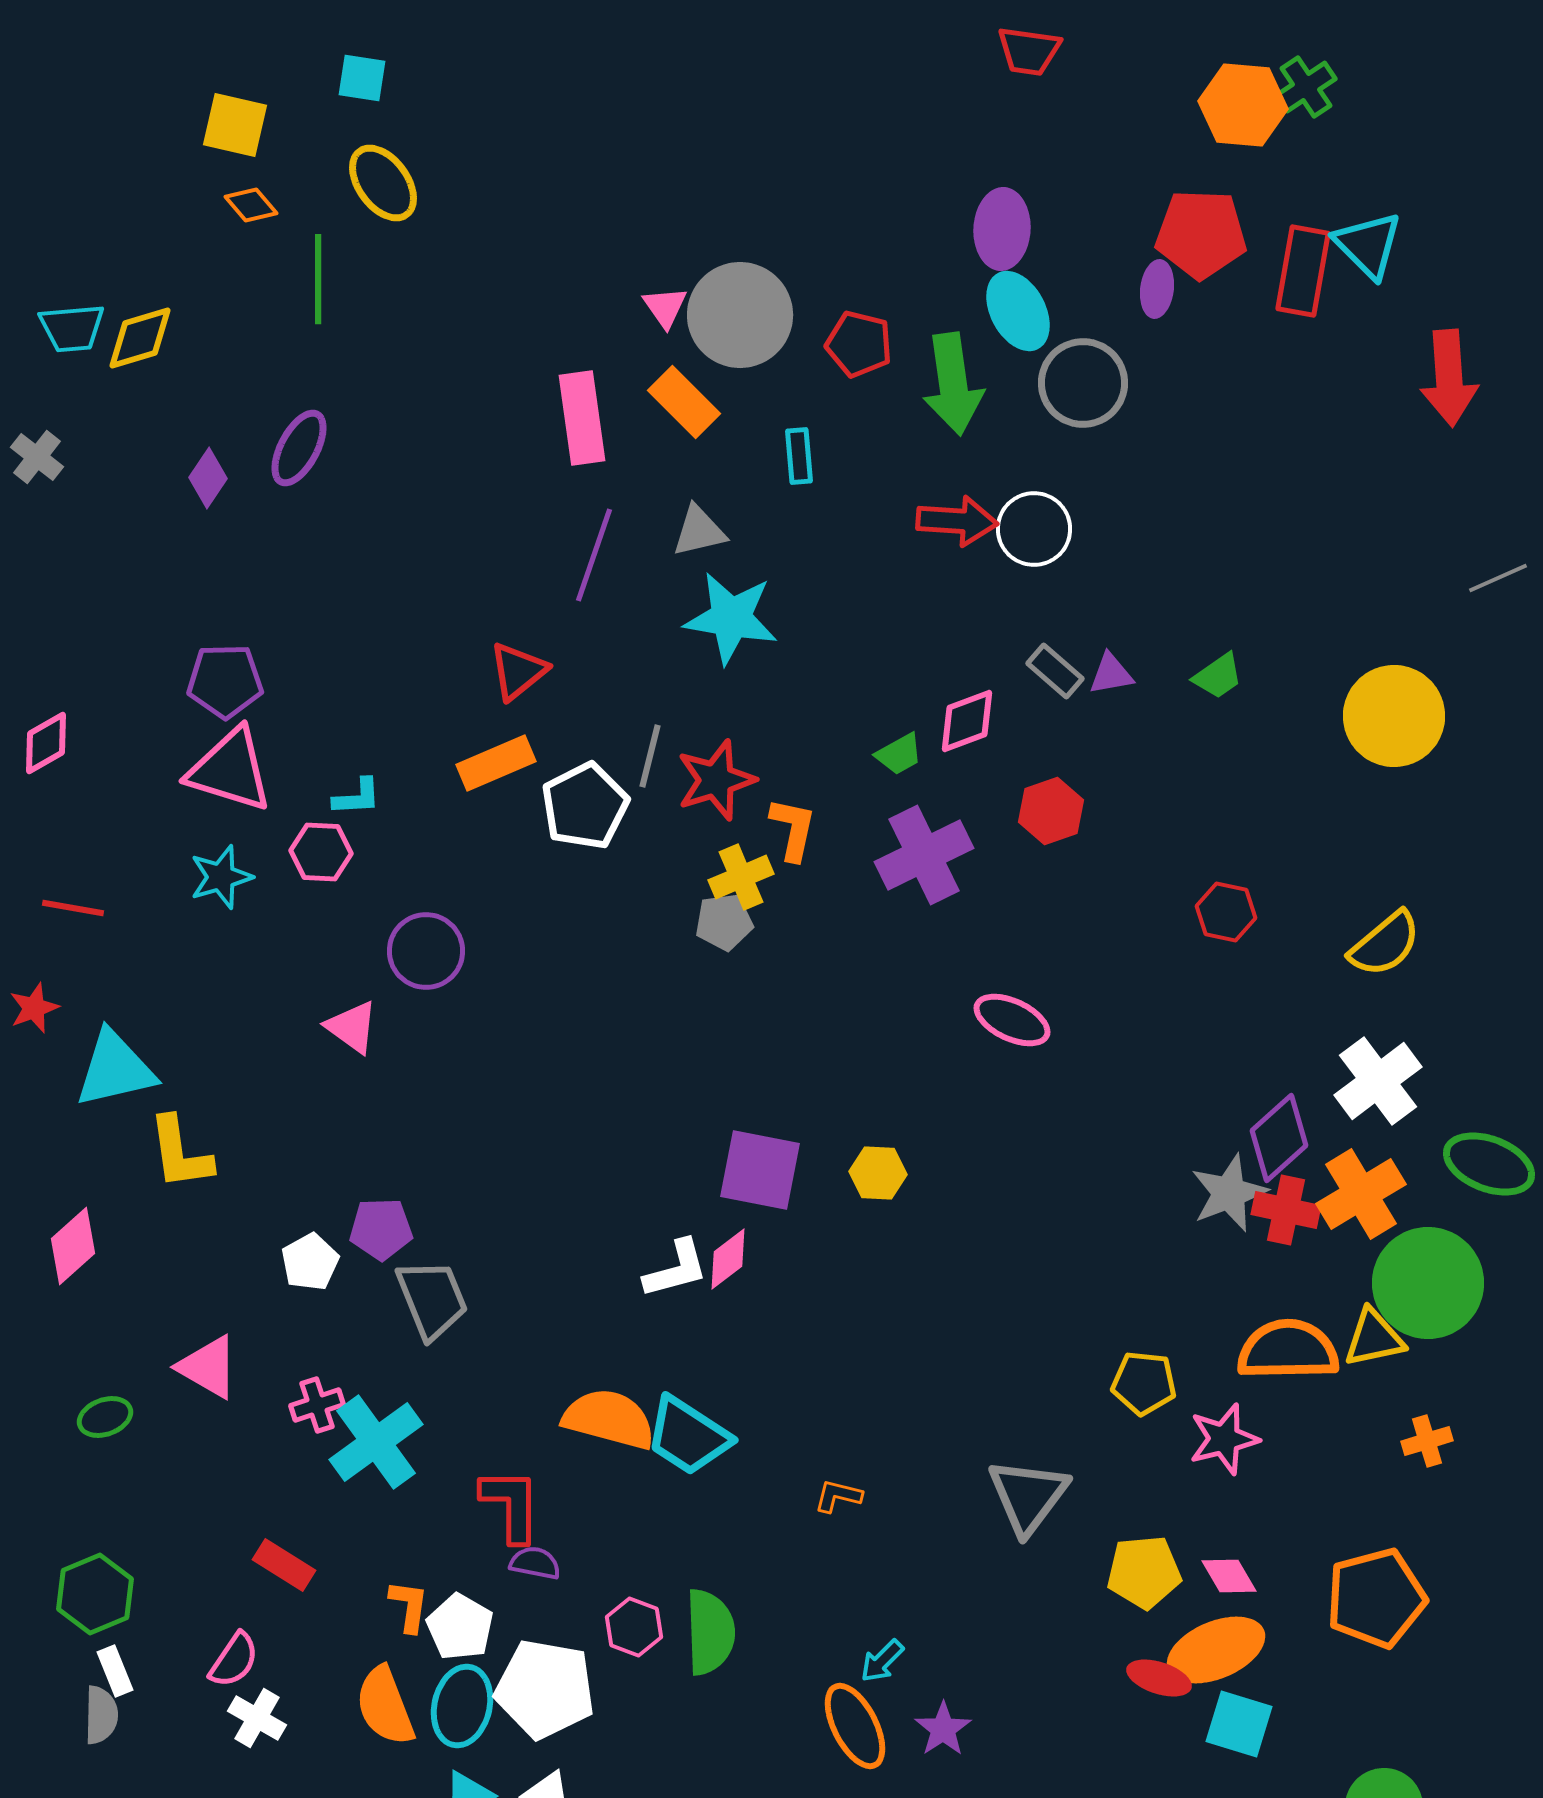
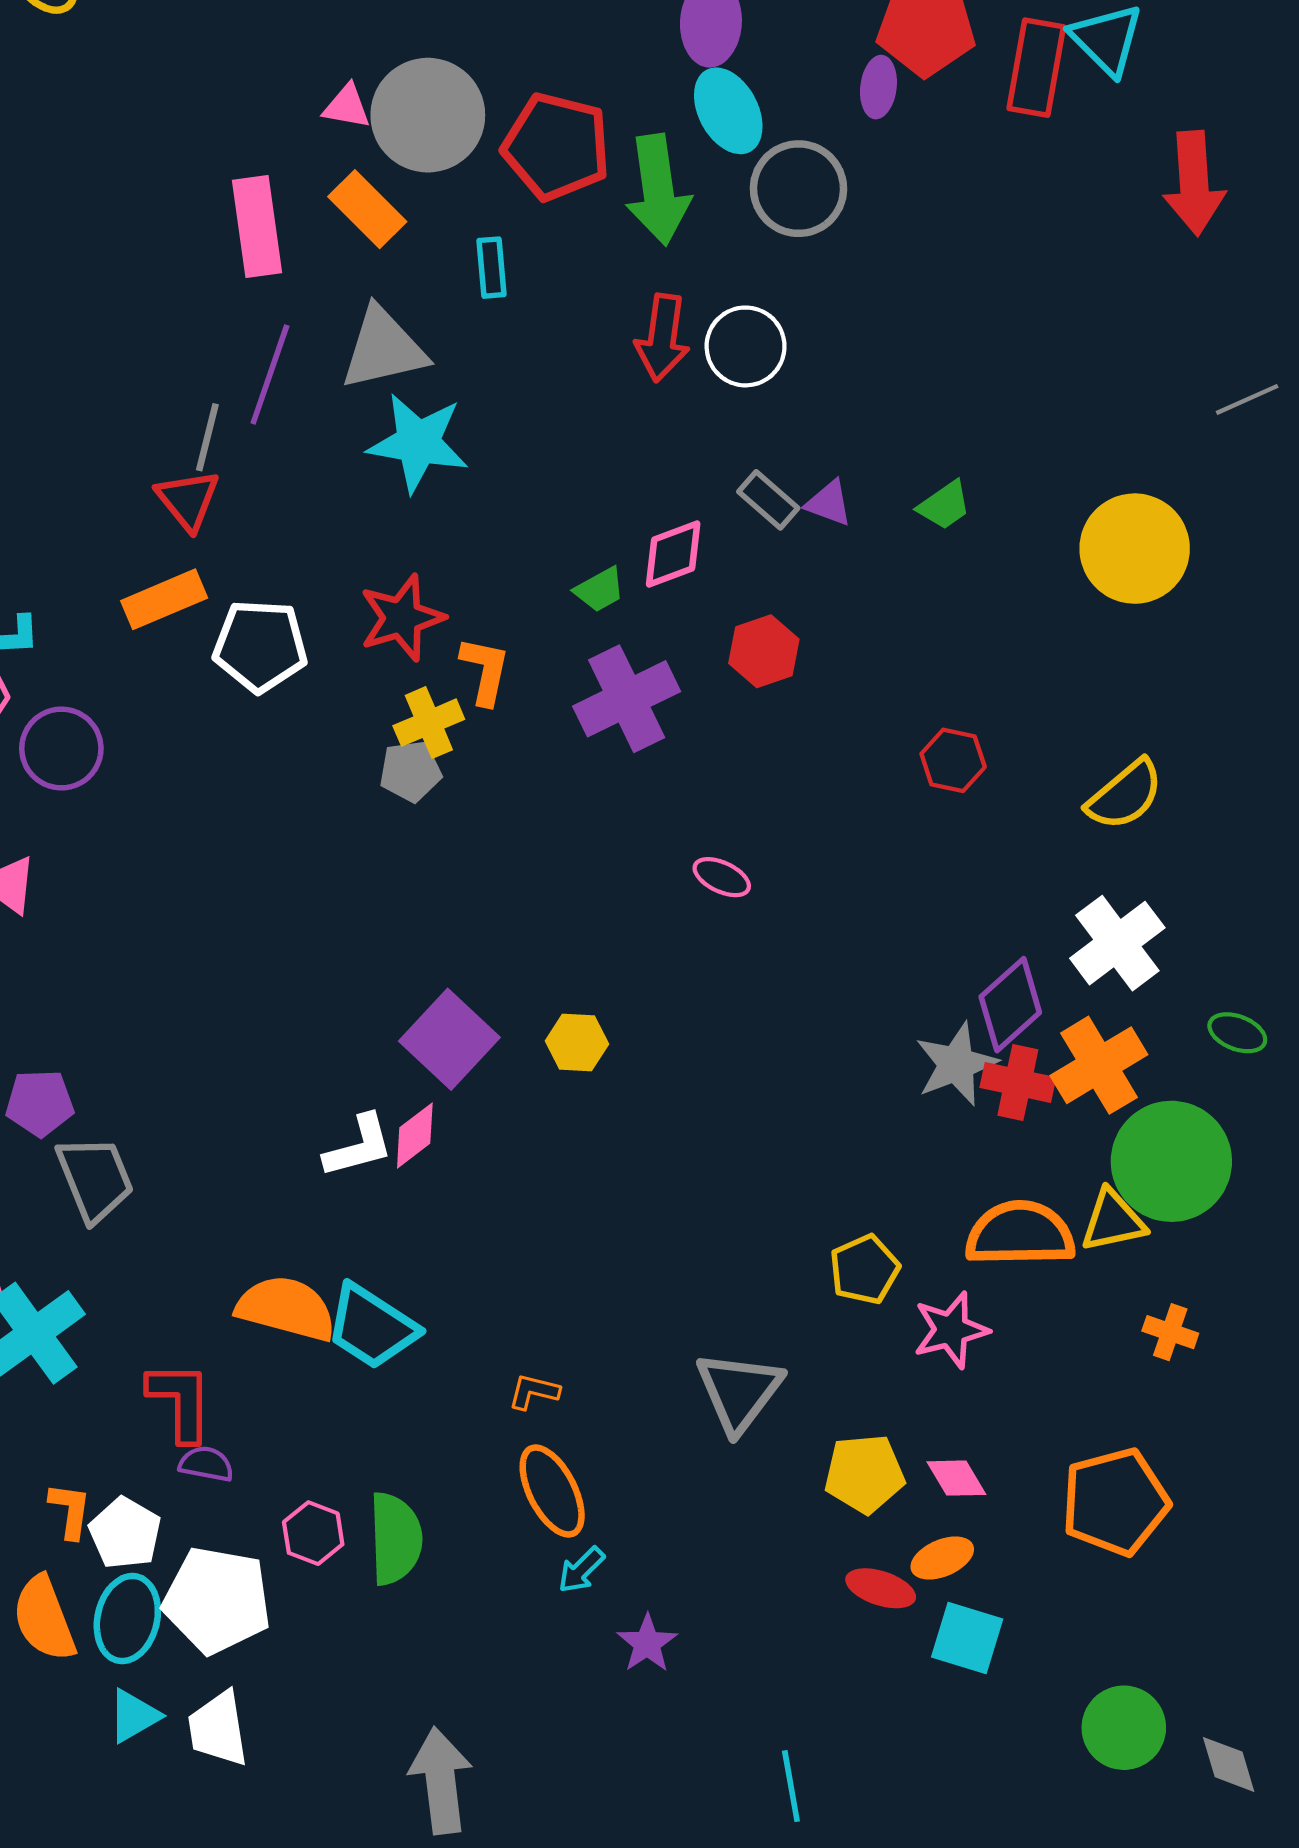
pink triangle: (665, 307) -> (347, 107), turned -45
red pentagon: (859, 344) -> (556, 146), size x1.5
red arrow: (957, 521) -> (662, 338), turned 94
gray triangle: (699, 531) -> (383, 349), size x1.5
red triangle: (518, 671) -> (188, 500), turned -30
purple triangle: (1111, 674) -> (829, 503), turned 30
gray line: (650, 756) -> (207, 437), moved
white pentagon: (585, 806) -> (260, 646), turned 30
purple circle: (426, 951) -> (61, 748), moved
pink ellipse: (1012, 1020) -> (722, 877), size x0.7
green ellipse: (1489, 1164) -> (1237, 1033), size x0.6
purple square: (760, 1170) -> (449, 1039), turned 32
yellow pentagon: (1144, 1383) -> (864, 1269), turned -30
orange cross: (1427, 1441) -> (1170, 1332), turned 36
orange ellipse: (1216, 1650) -> (942, 1558), size x0.6
orange ellipse: (855, 1726) -> (552, 1491), moved

